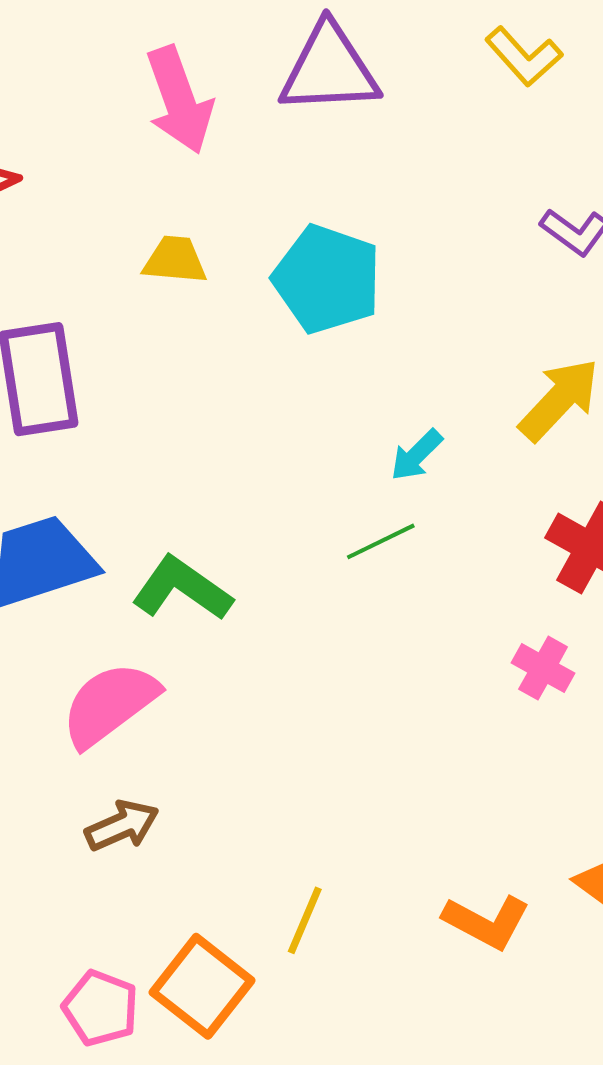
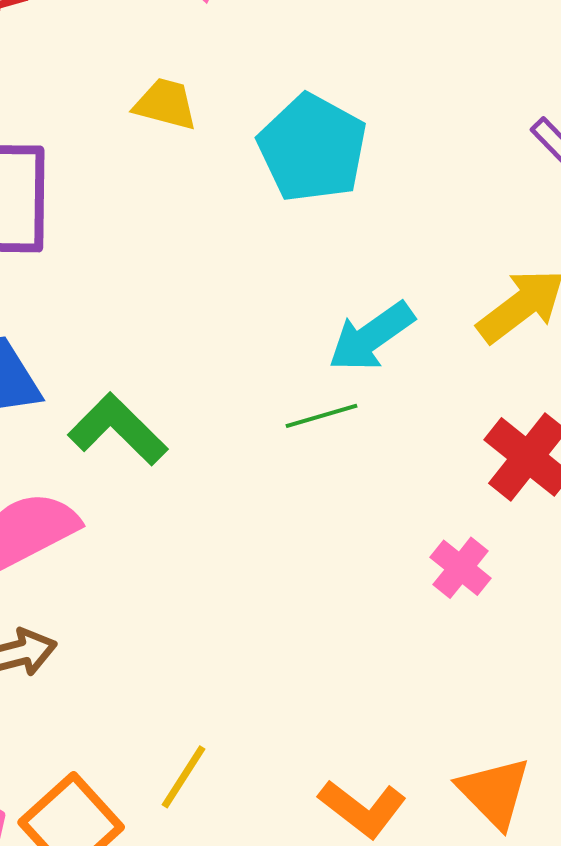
cyan arrow: (416, 455) -> (371, 337), size x1.5

